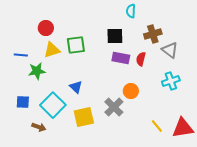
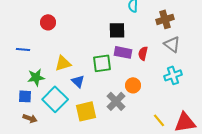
brown cross: (153, 34) -> (165, 19), moved
green square: (76, 45) -> (102, 63), moved
yellow triangle: (52, 50) -> (63, 63), moved
green star: (37, 71) -> (36, 77), moved
brown arrow: (39, 127) -> (30, 118), moved

